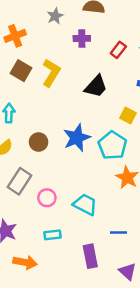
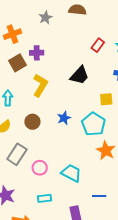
purple cross: (82, 38) -> (37, 53), moved
brown square: (21, 71) -> (18, 63), turned 30
yellow L-shape: (51, 73) -> (40, 85), moved
yellow square: (128, 116) -> (106, 99), turned -32
blue star: (77, 138) -> (64, 118), size x0.6

